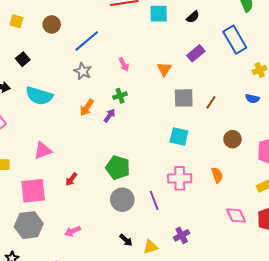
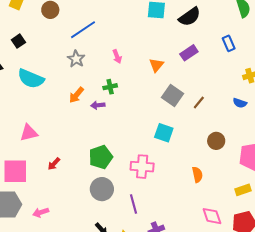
black semicircle: (193, 17) -> (190, 17), size x1.6
blue rectangle: (235, 40) -> (229, 43), size x0.6
gray square: (184, 98) -> (172, 95), turned 30
purple arrow: (109, 116) -> (98, 105), turned -136
green pentagon: (118, 168) -> (101, 157), turned 30
pink cross: (180, 178) -> (142, 167), moved
purple line: (154, 200) -> (133, 204), moved
pink arrow: (73, 231) -> (41, 212), moved

